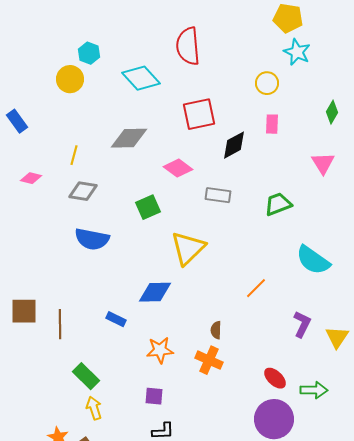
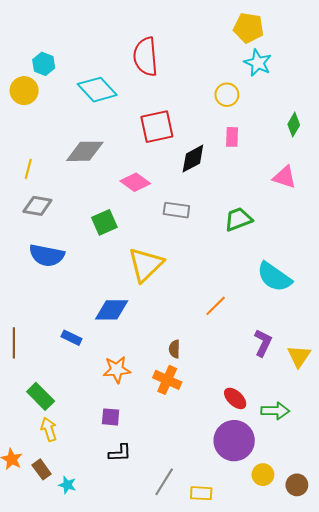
pink triangle: (323, 163) -> (285, 177), turned -40

